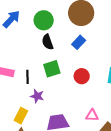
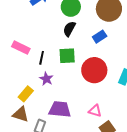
black semicircle: (48, 42) -> (69, 29), turned 35
red circle: (82, 76) -> (94, 70), size x1.6

